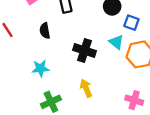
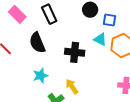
black semicircle: (45, 31) -> (37, 43), size x1.5
yellow arrow: (86, 88) -> (72, 86), moved

